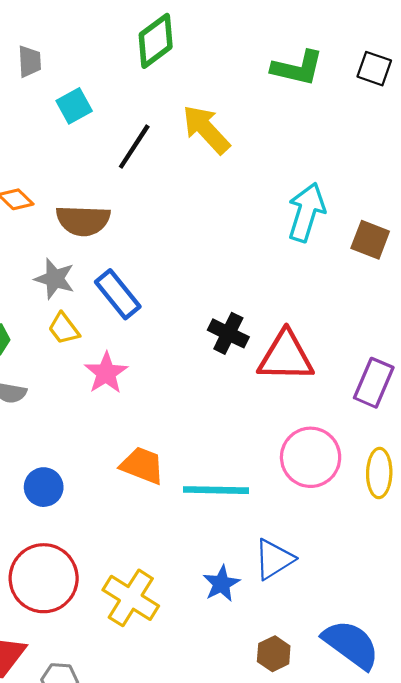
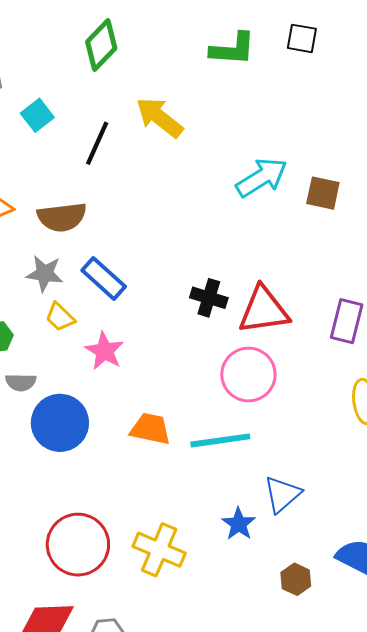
cyan arrow: (306, 212) -> (262, 177), turned 50
pink circle: (311, 457) -> (248, 375), moved
blue circle: (44, 487) -> (60, 423), moved, size x1.6

